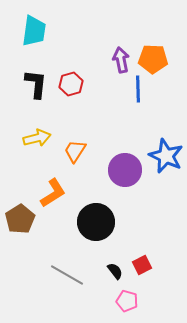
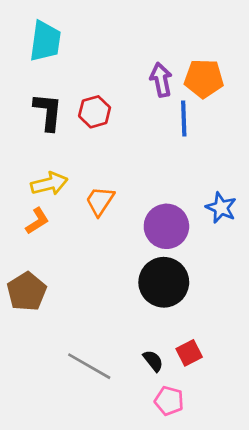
blue star: (166, 156) -> (221, 208), size x0.7
orange L-shape: (53, 193) -> (37, 221), moved, size x0.7
black circle: (96, 222) -> (164, 282), moved

